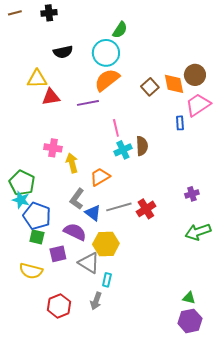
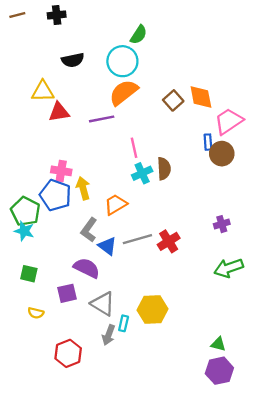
brown circle: (195, 75) -> (222, 154), moved
blue pentagon: (37, 216) -> (55, 195), moved
green square: (37, 237) -> (29, 274), moved
yellow hexagon: (106, 244) -> (152, 310), moved
yellow semicircle: (31, 271) -> (36, 313), size x0.6
gray arrow: (96, 301) -> (109, 335), moved

